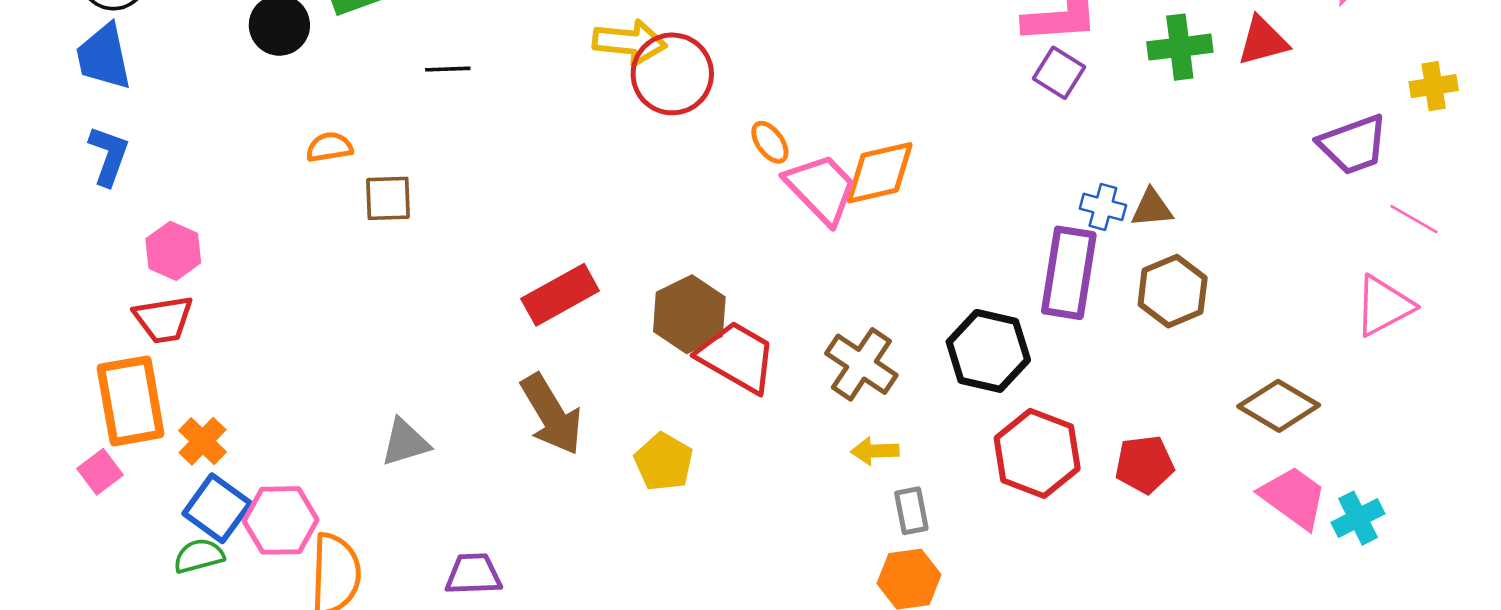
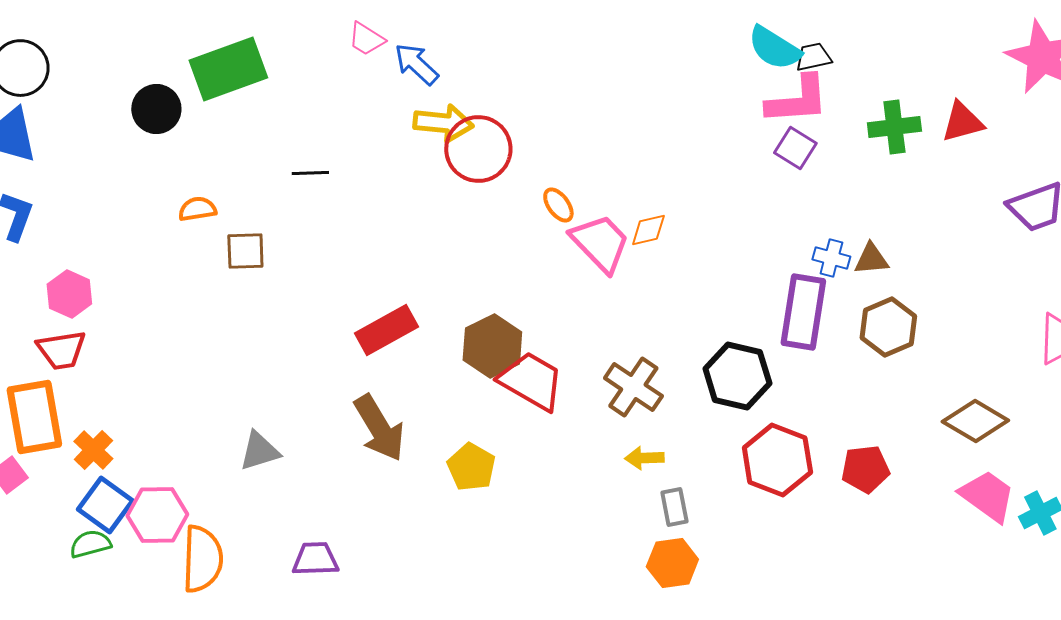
black line: (448, 69) -> (310, 173), moved
orange diamond: (880, 173) -> (648, 230), size x0.6

